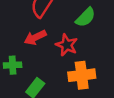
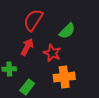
red arrow: (35, 37) -> (27, 47), turned 144

